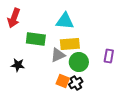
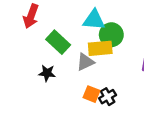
green rectangle: (36, 39) -> (58, 42), turned 36
green circle: (79, 62) -> (111, 35), moved
black star: (18, 65) -> (47, 73), moved

